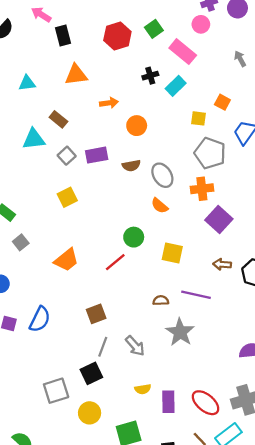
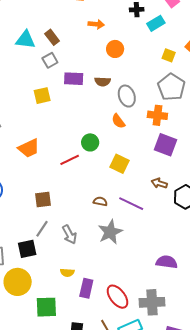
brown rectangle: (58, 119) -> (52, 37), moved
purple rectangle: (97, 155) -> (74, 79), moved
purple square: (219, 219) -> (166, 145), turned -35
yellow circle: (90, 413) -> (18, 282), size x1.4

